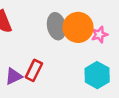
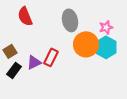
orange circle: (78, 27) -> (86, 44), moved
cyan hexagon: (97, 75) -> (106, 47), moved

